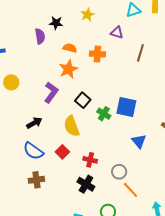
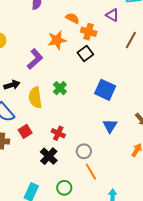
orange semicircle: (70, 48) -> (72, 18), moved
black square: (83, 100) -> (85, 53), moved
green cross: (104, 114) -> (60, 88), moved
yellow semicircle: (72, 126) -> (35, 98), moved
red square: (62, 152) -> (25, 131), moved

